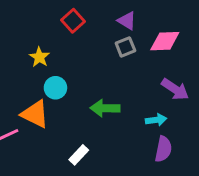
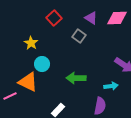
pink diamond: (165, 41) -> (117, 18), moved
gray square: (125, 47) -> (79, 36), moved, turned -32
purple semicircle: (163, 149) -> (100, 106), moved

